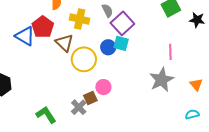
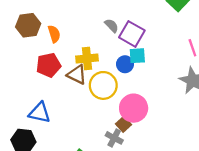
yellow cross: (80, 19) -> (87, 58), moved
red pentagon: (43, 27) -> (48, 65), turned -30
blue triangle: (25, 36) -> (40, 113), moved
pink circle: (103, 87) -> (134, 108), size x1.6

